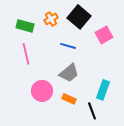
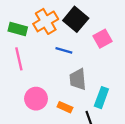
orange cross: (51, 19) -> (46, 21), size x1.6
gray trapezoid: (69, 73) -> (78, 79), moved, turned 125

